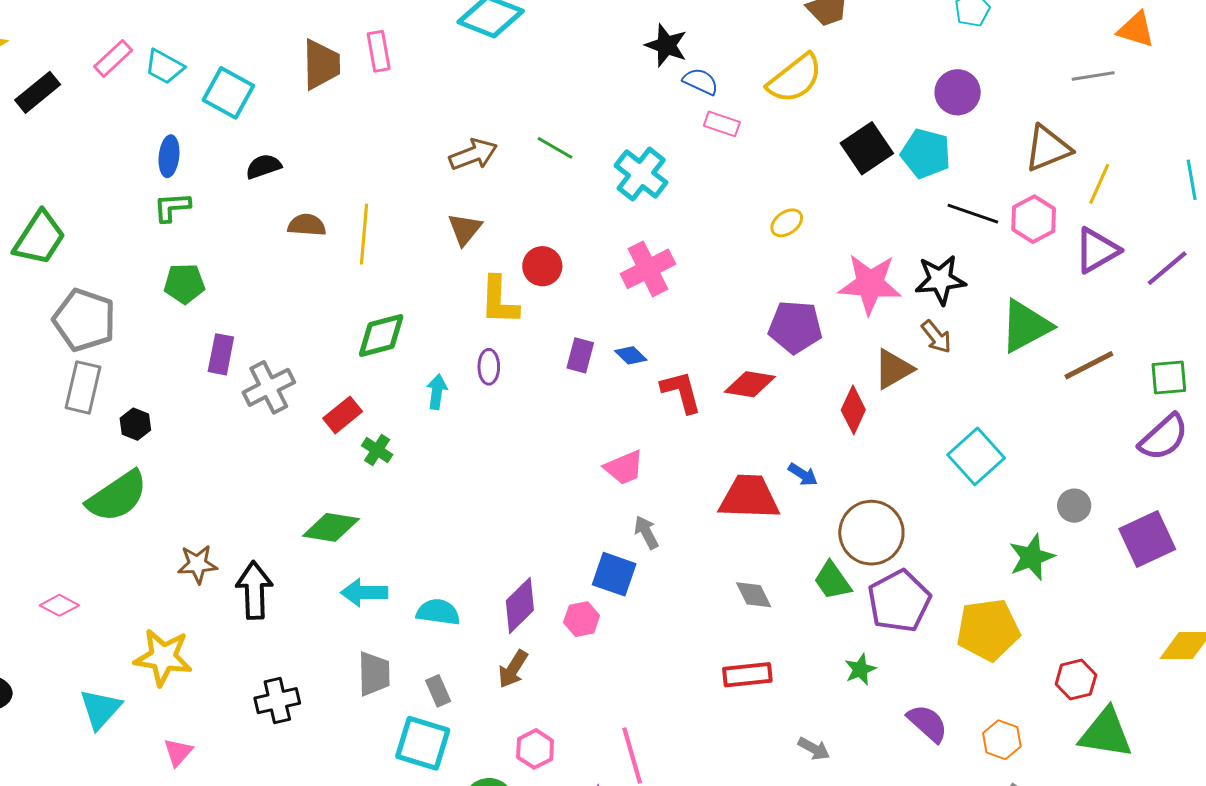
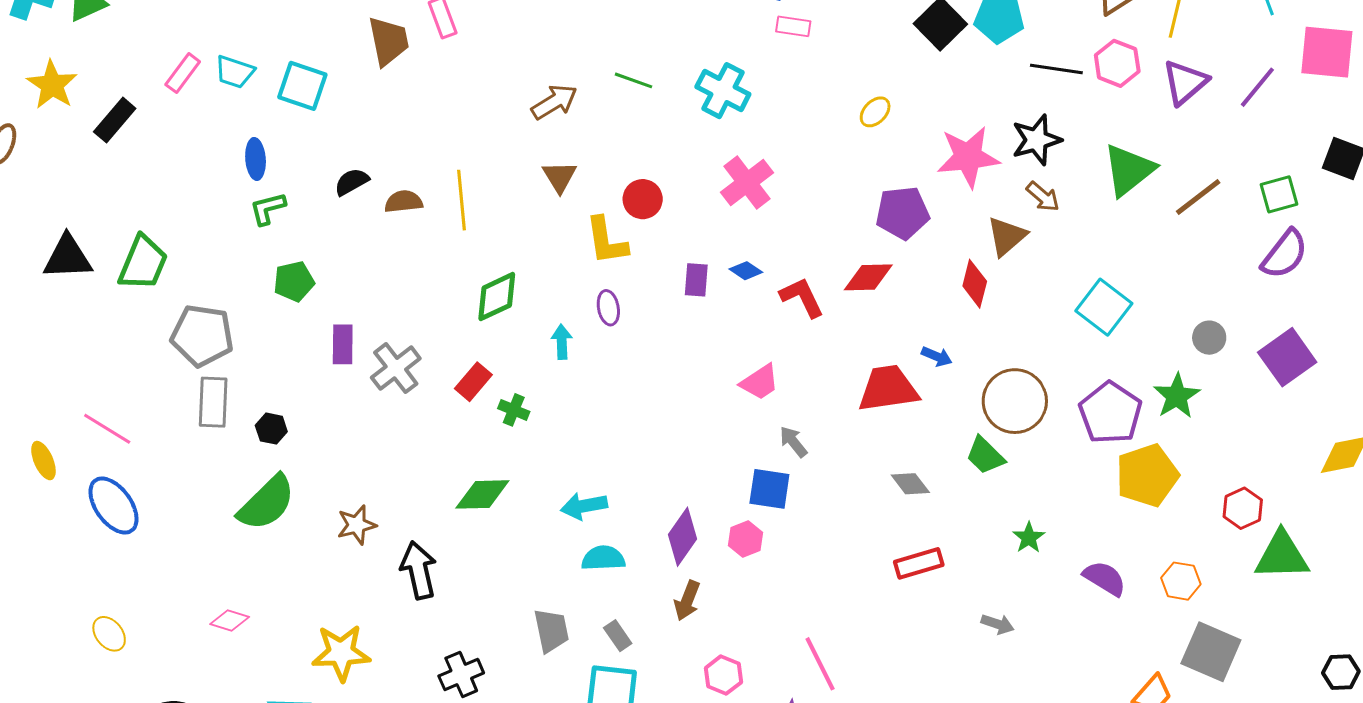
black semicircle: (263, 166) -> (352, 182), moved
brown star: (197, 564) -> (357, 525), moved
cyan arrow: (364, 593) -> (584, 506), moved
purple pentagon: (899, 601) -> (1110, 413), moved

